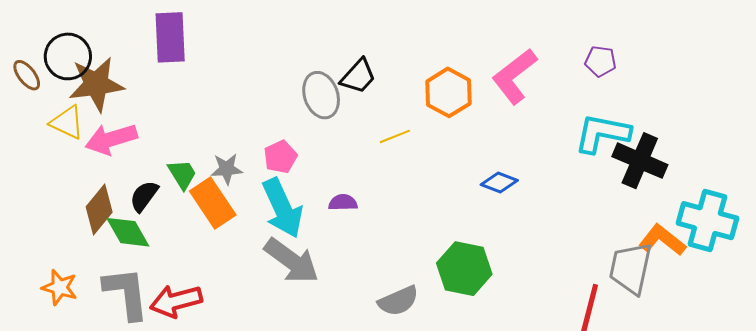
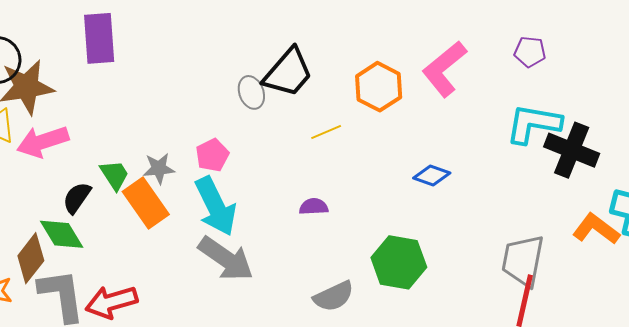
black trapezoid: (358, 76) -> (288, 73), size x1.4
gray ellipse: (321, 95) -> (251, 92), size x0.7
purple semicircle: (343, 203) -> (314, 207), moved
brown diamond: (99, 210) -> (31, 258), moved
gray trapezoid: (631, 268) -> (523, 261), moved

